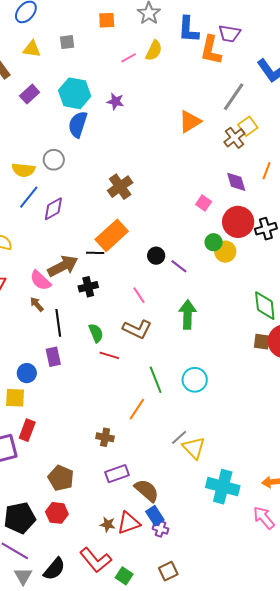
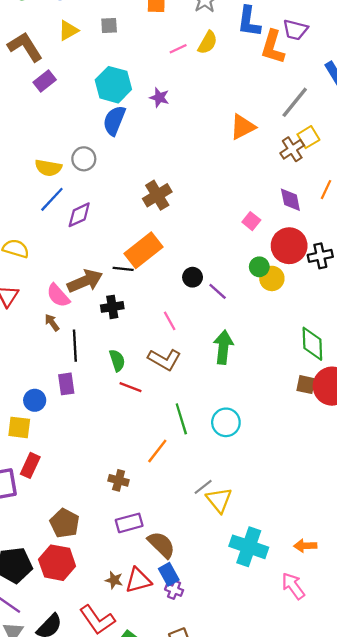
yellow triangle: (32, 49) -> (68, 30), turned -42
purple rectangle: (30, 94) -> (45, 81), moved
red hexagon: (57, 513) -> (57, 563), size x1.4

